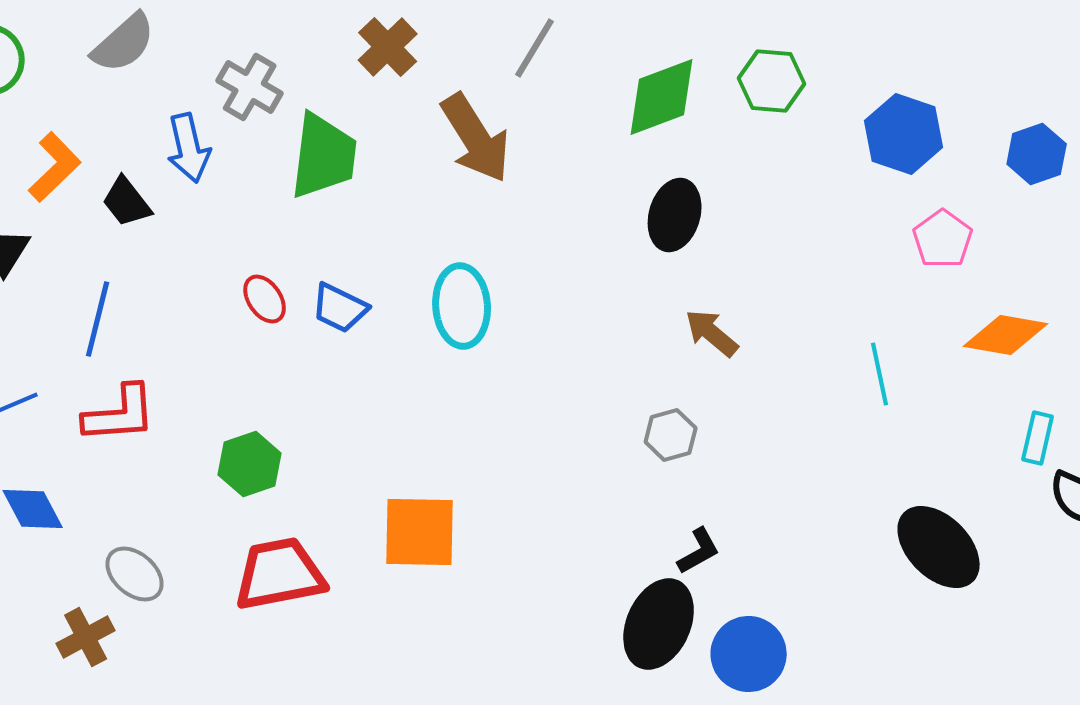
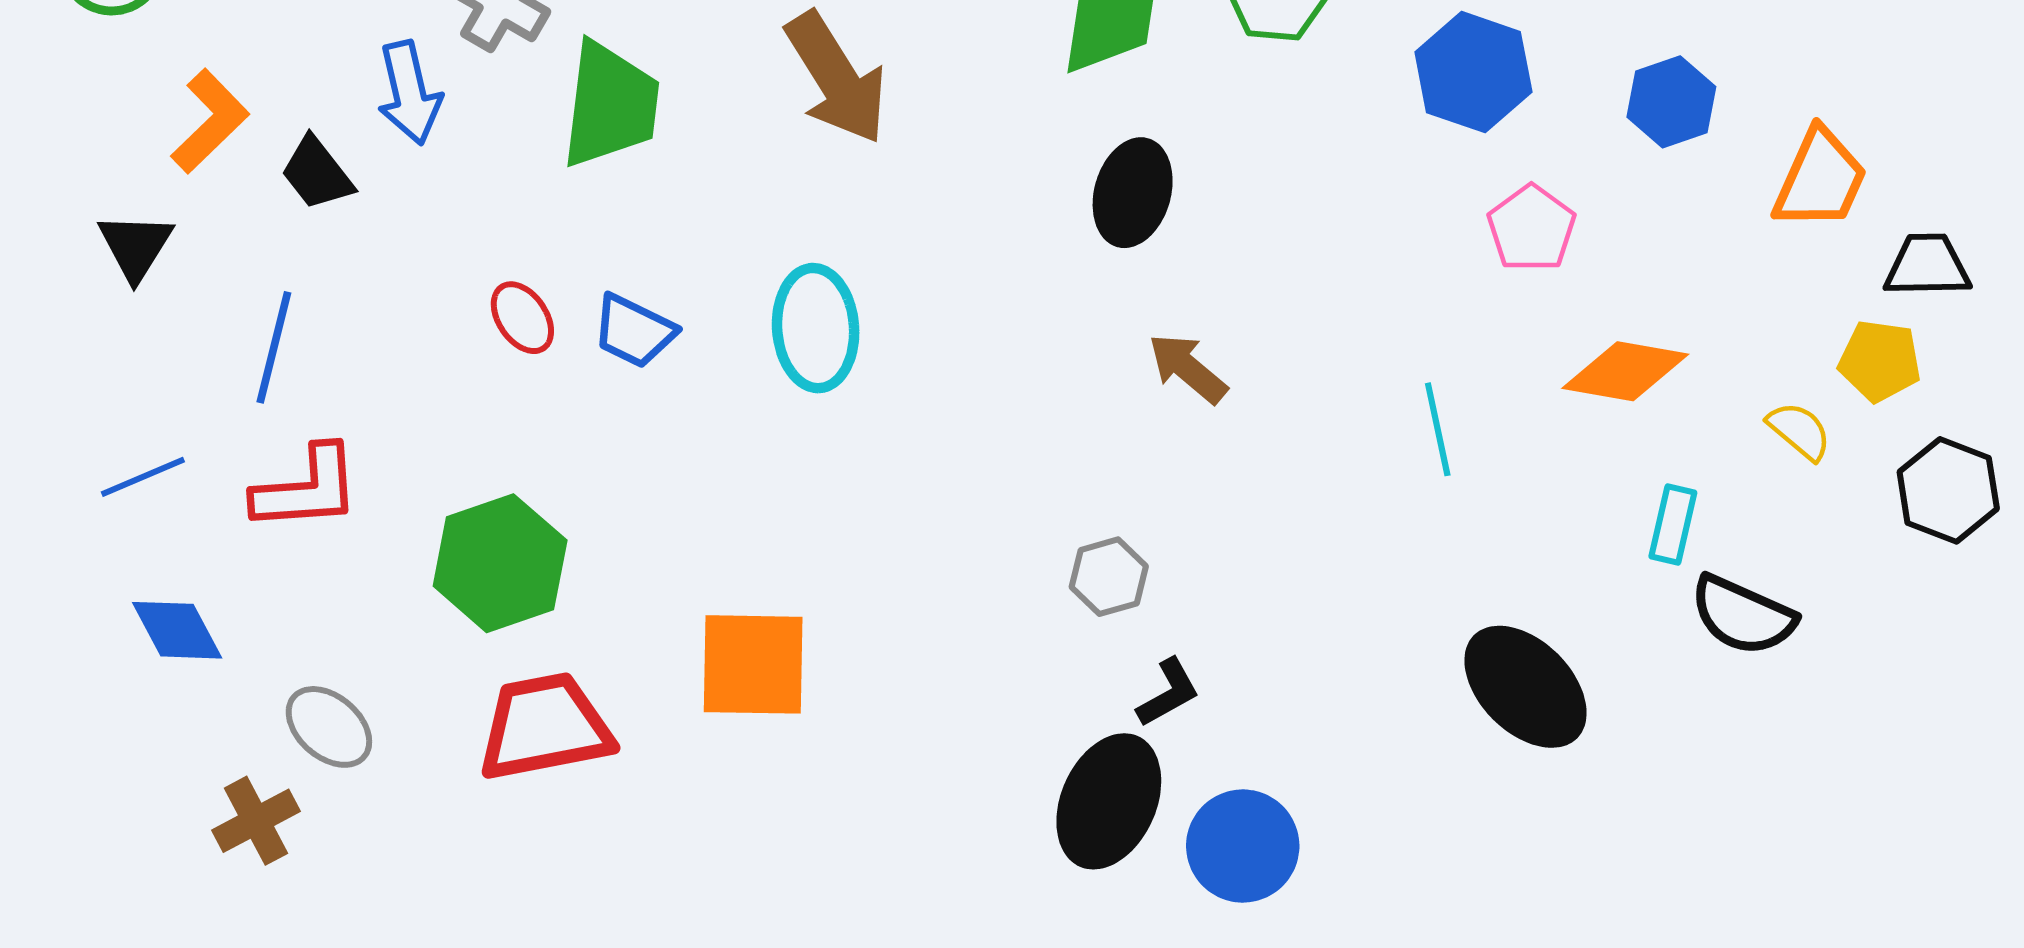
gray hexagon: (671, 435) -> (1109, 577), moved
green hexagon: (250, 464) -> (500, 563), size x1.4

